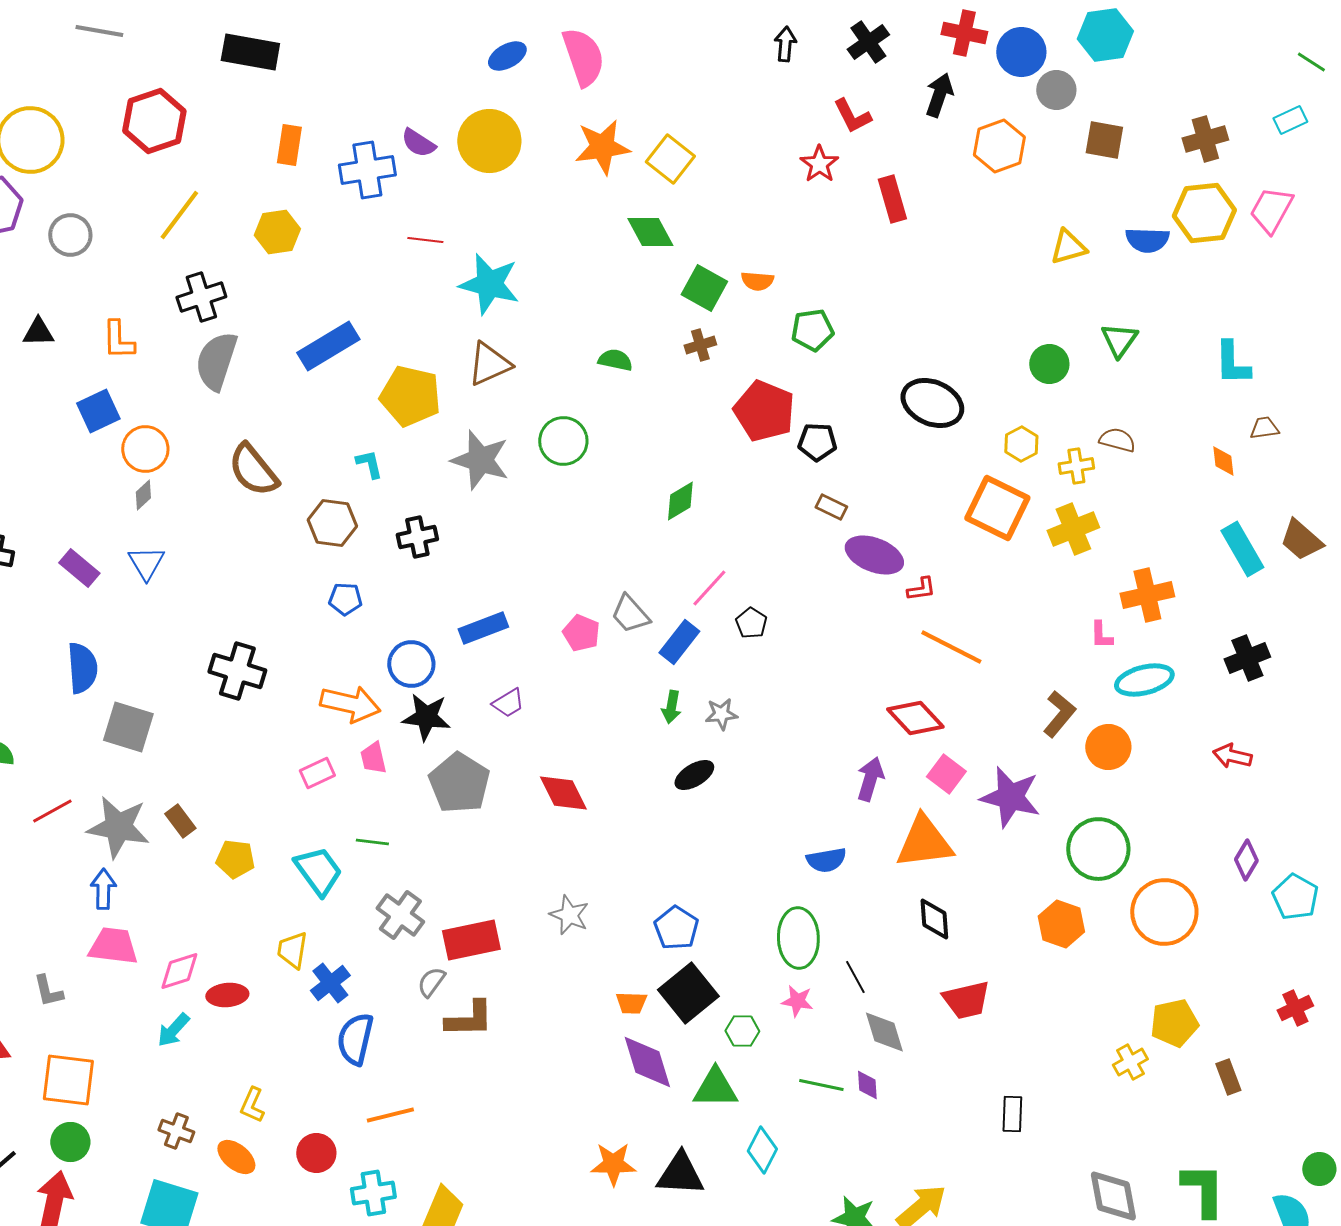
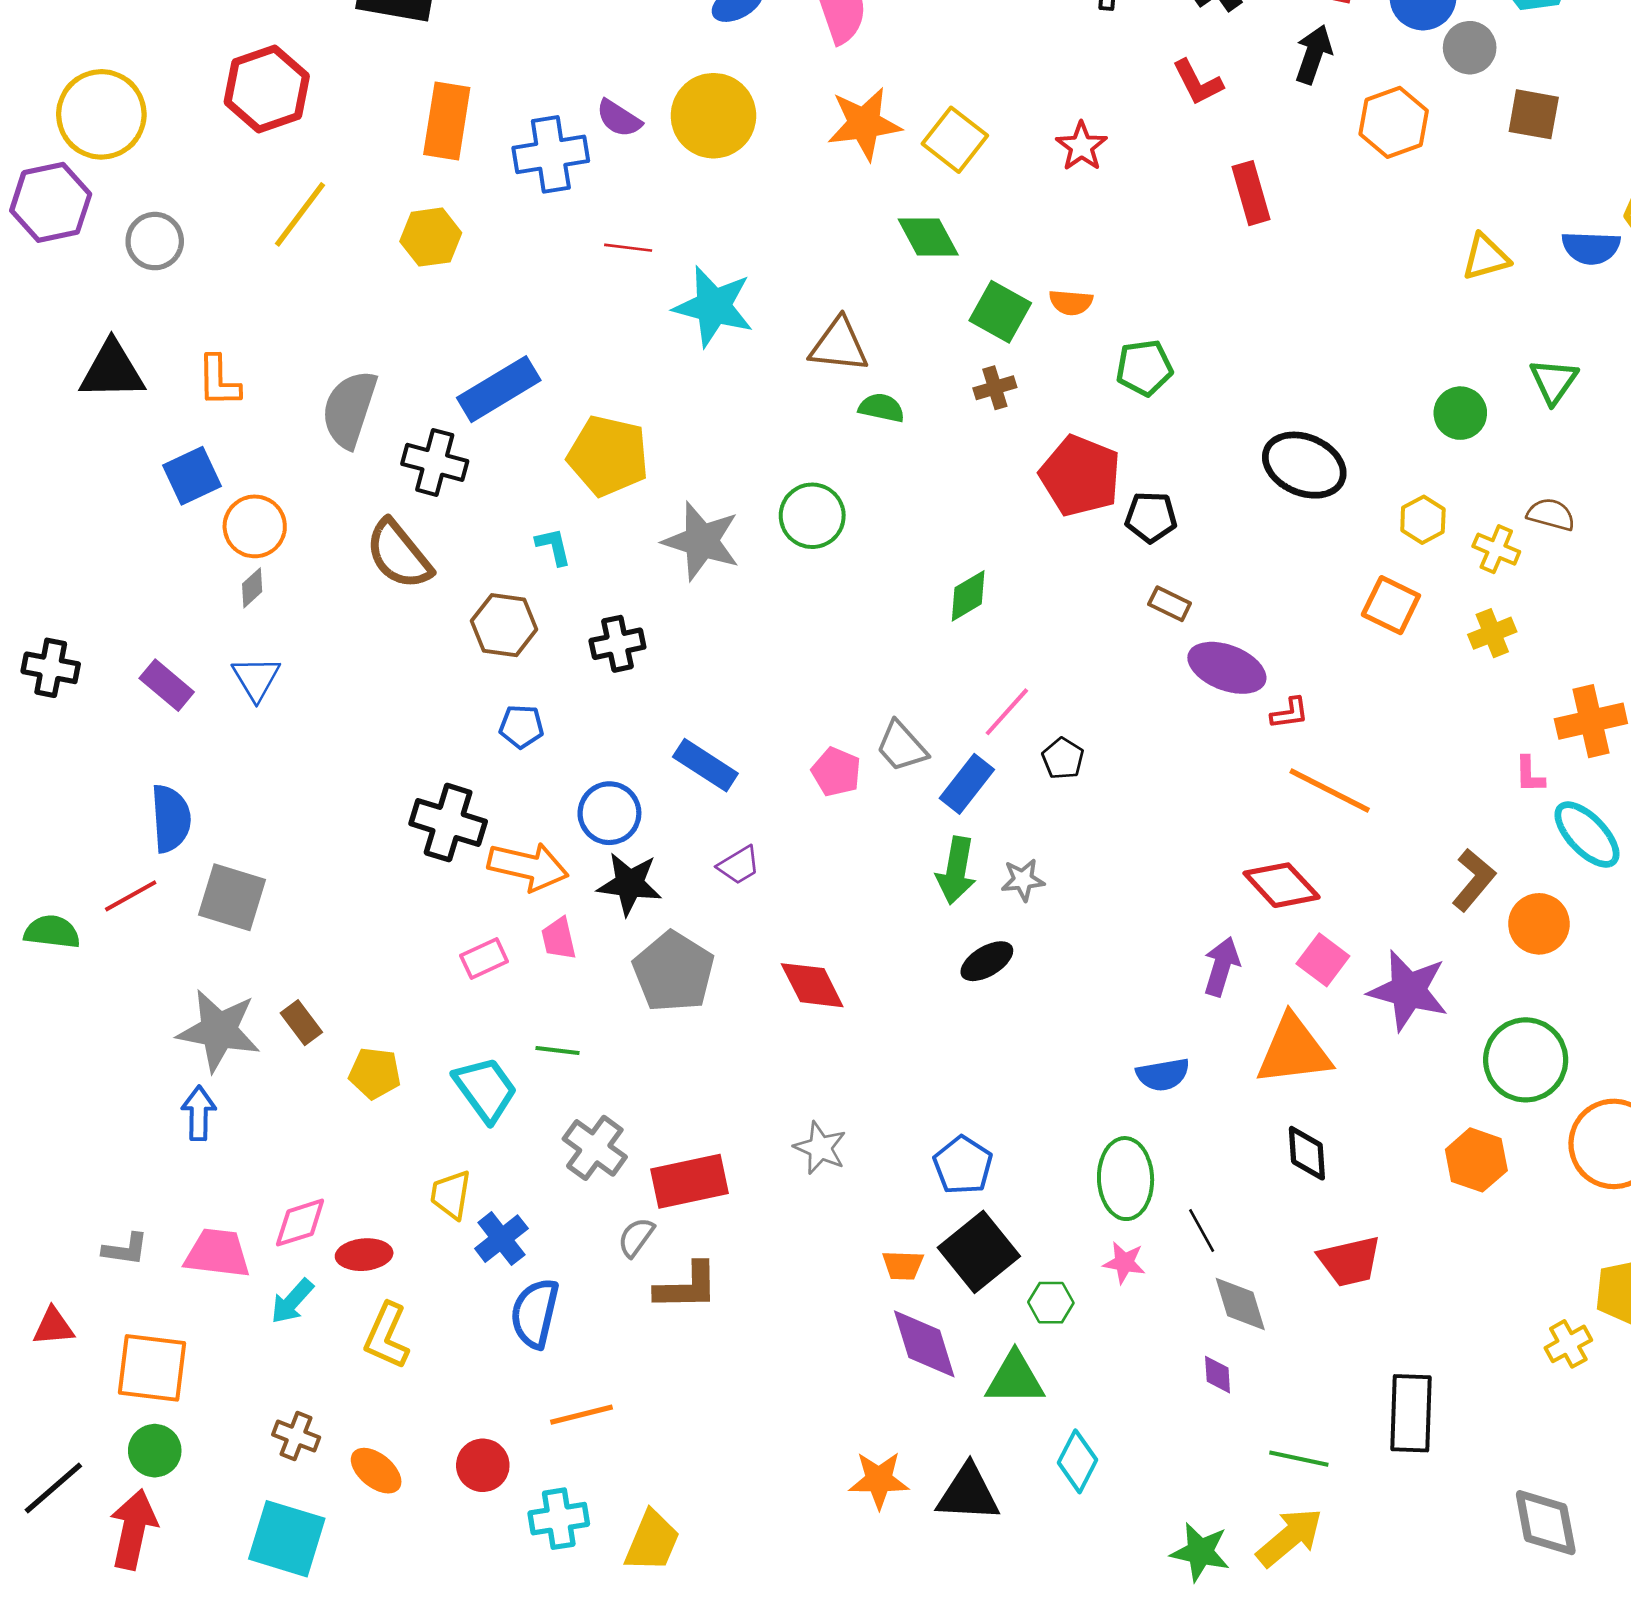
orange rectangle: (289, 145) -> (447, 121), size x1.4
red star: (819, 164) -> (1082, 146), moved
black cross: (201, 297) -> (435, 462), moved, turned 33
black triangle: (38, 332) -> (112, 370), size x1.6
brown triangle: (489, 364) -> (839, 345), moved, turned 30
yellow cross: (1076, 466) -> (1496, 549), turned 32
orange square: (997, 508) -> (1391, 605), size x0.7
yellow cross: (1073, 529) -> (1492, 633), size x0.7
blue rectangle: (483, 628) -> (705, 765), turned 54
black cross: (237, 671) -> (448, 823), moved
cyan ellipse: (1144, 680) -> (1587, 835), turned 60
green arrow: (671, 707) -> (956, 871), size x1.5
red line: (52, 811) -> (131, 896), moved
pink trapezoid: (113, 946) -> (217, 1253), moved
gray L-shape: (48, 991) -> (125, 1249), turned -69
green line: (821, 1085) -> (1299, 1459), moved
yellow L-shape: (252, 1105) -> (387, 1336), moved, size x1.4
black rectangle: (1012, 1114) -> (1411, 1413), size x1.6

